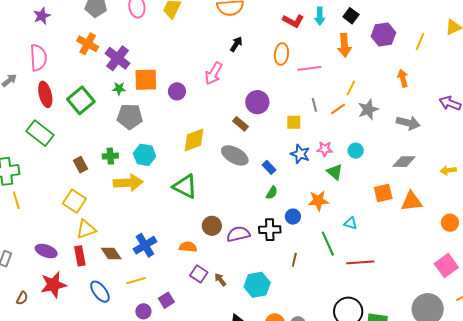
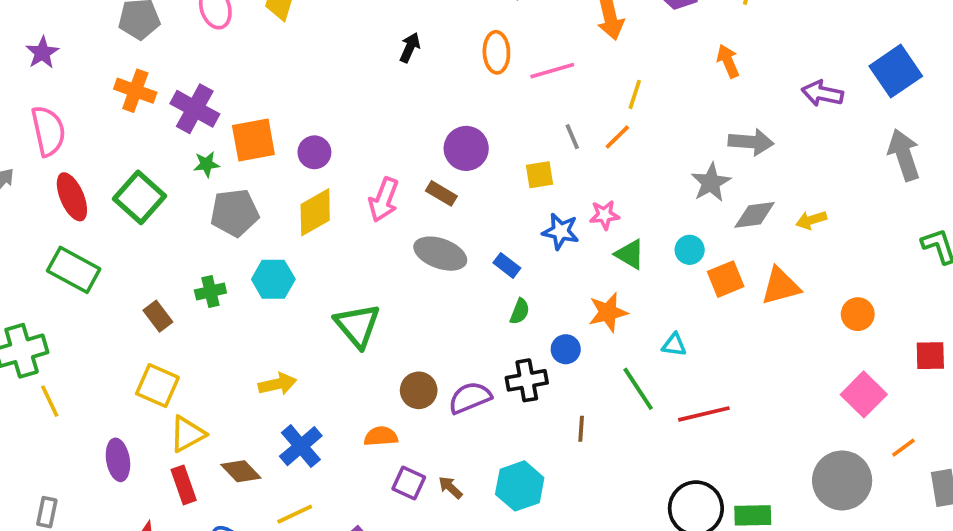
pink arrow: (214, 73) -> (384, 200), moved
gray star: (368, 109) -> (711, 183), moved
yellow diamond: (194, 140) -> (315, 212), moved
cyan circle: (356, 151) -> (690, 250), moved
yellow arrow: (448, 170) -> (811, 220), moved
yellow arrow: (128, 183) -> (277, 384), moved, size x0.7
green triangle: (185, 186) -> (357, 325), turned 32
purple ellipse: (46, 251) -> (118, 460), moved, turned 70

